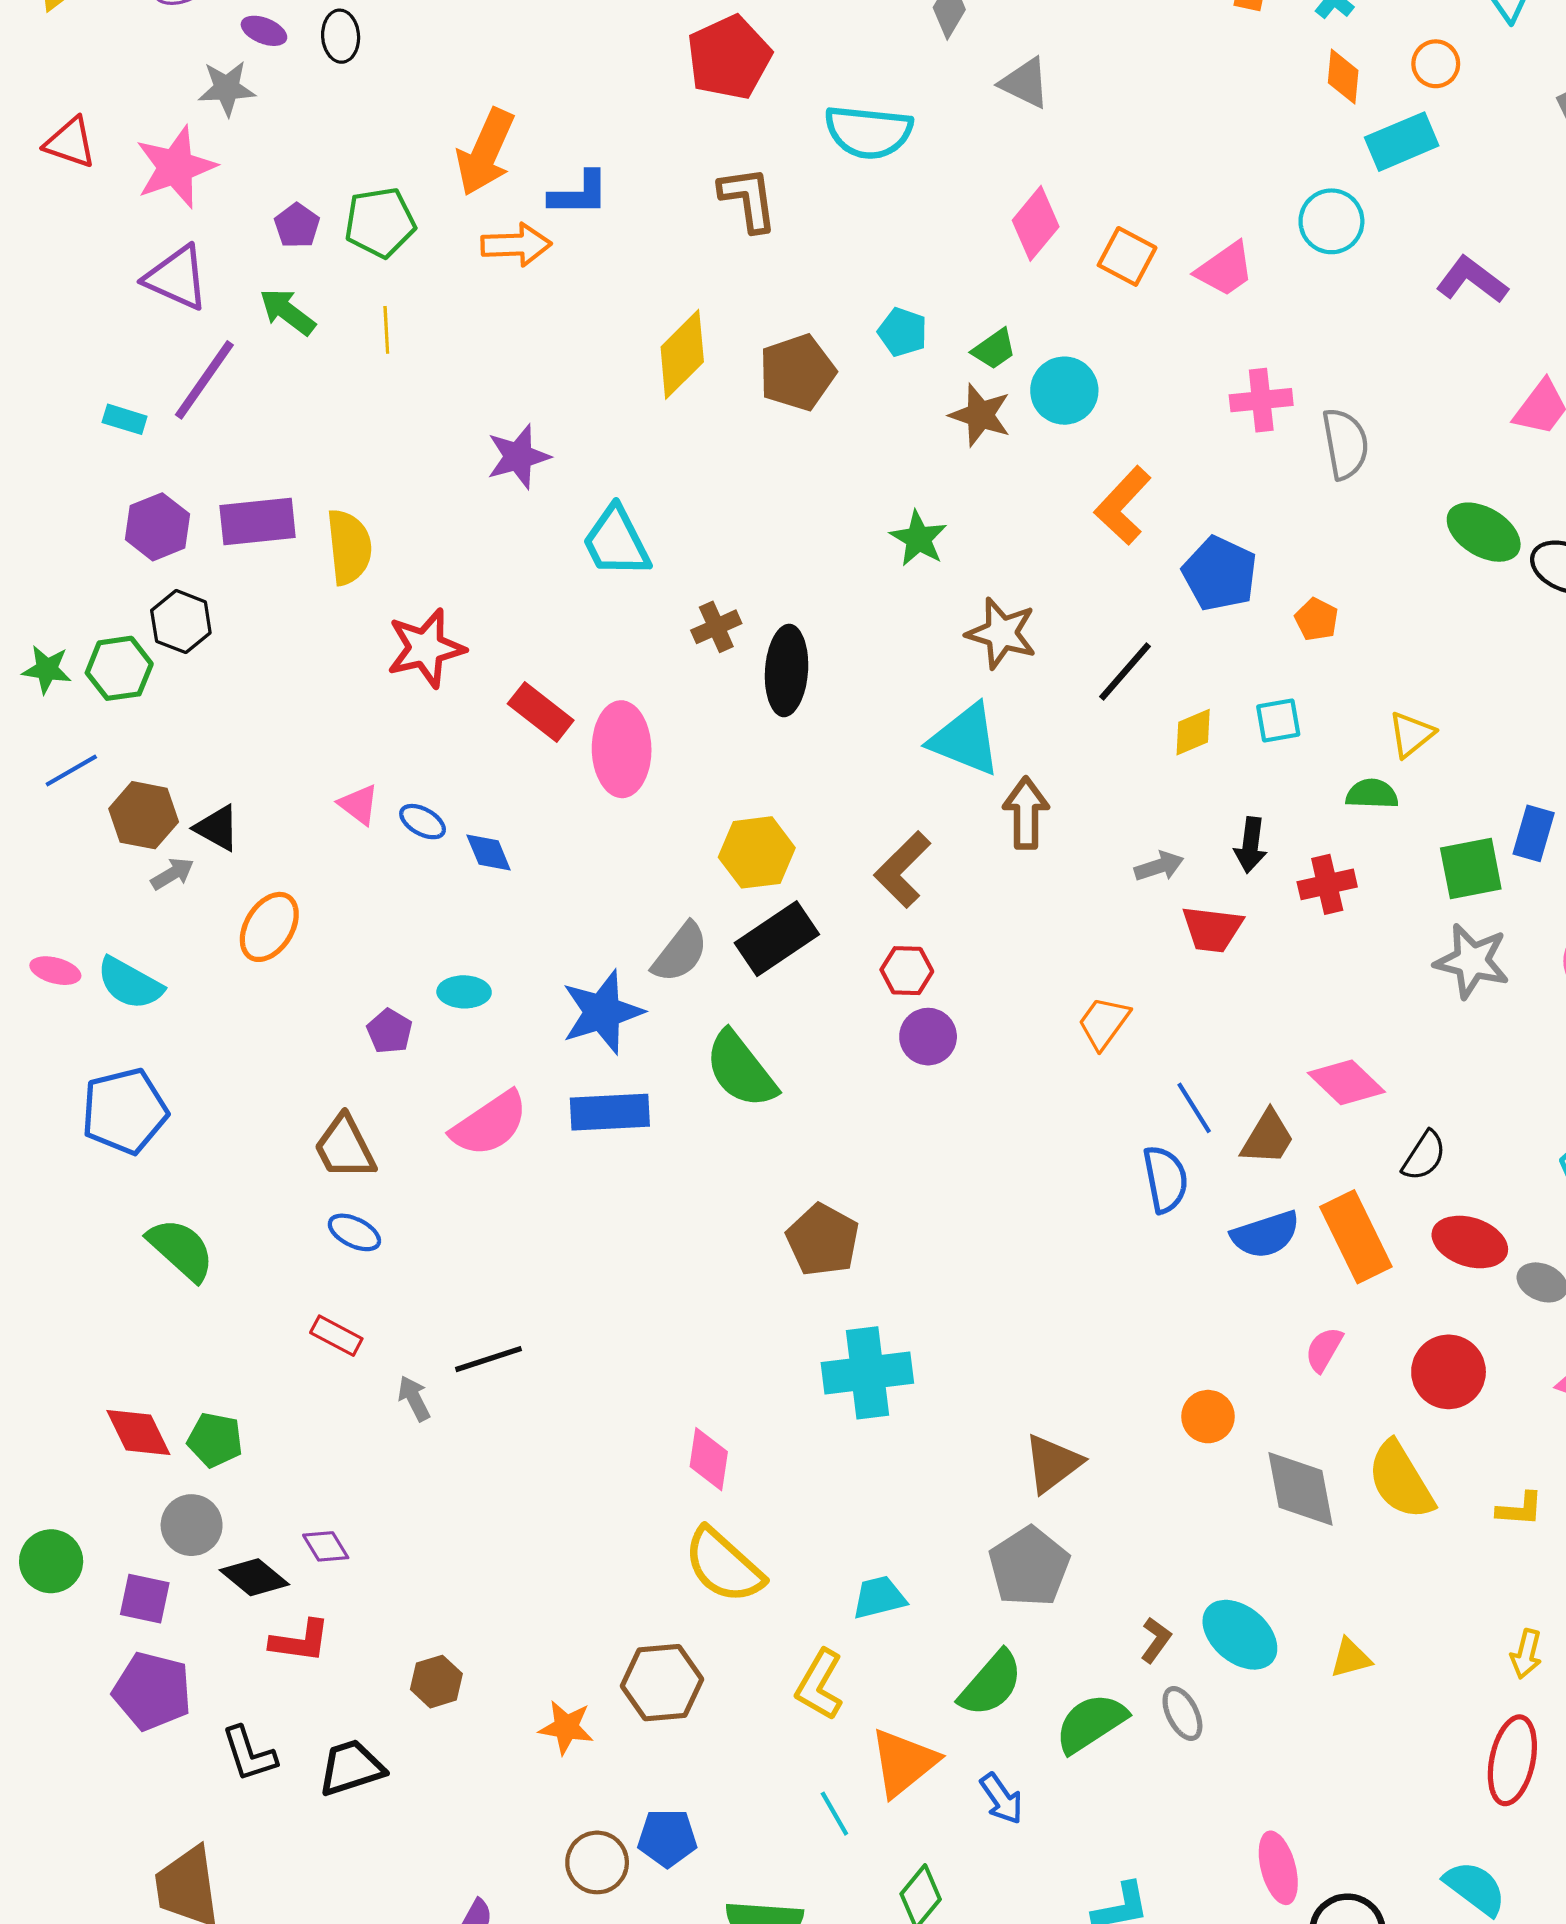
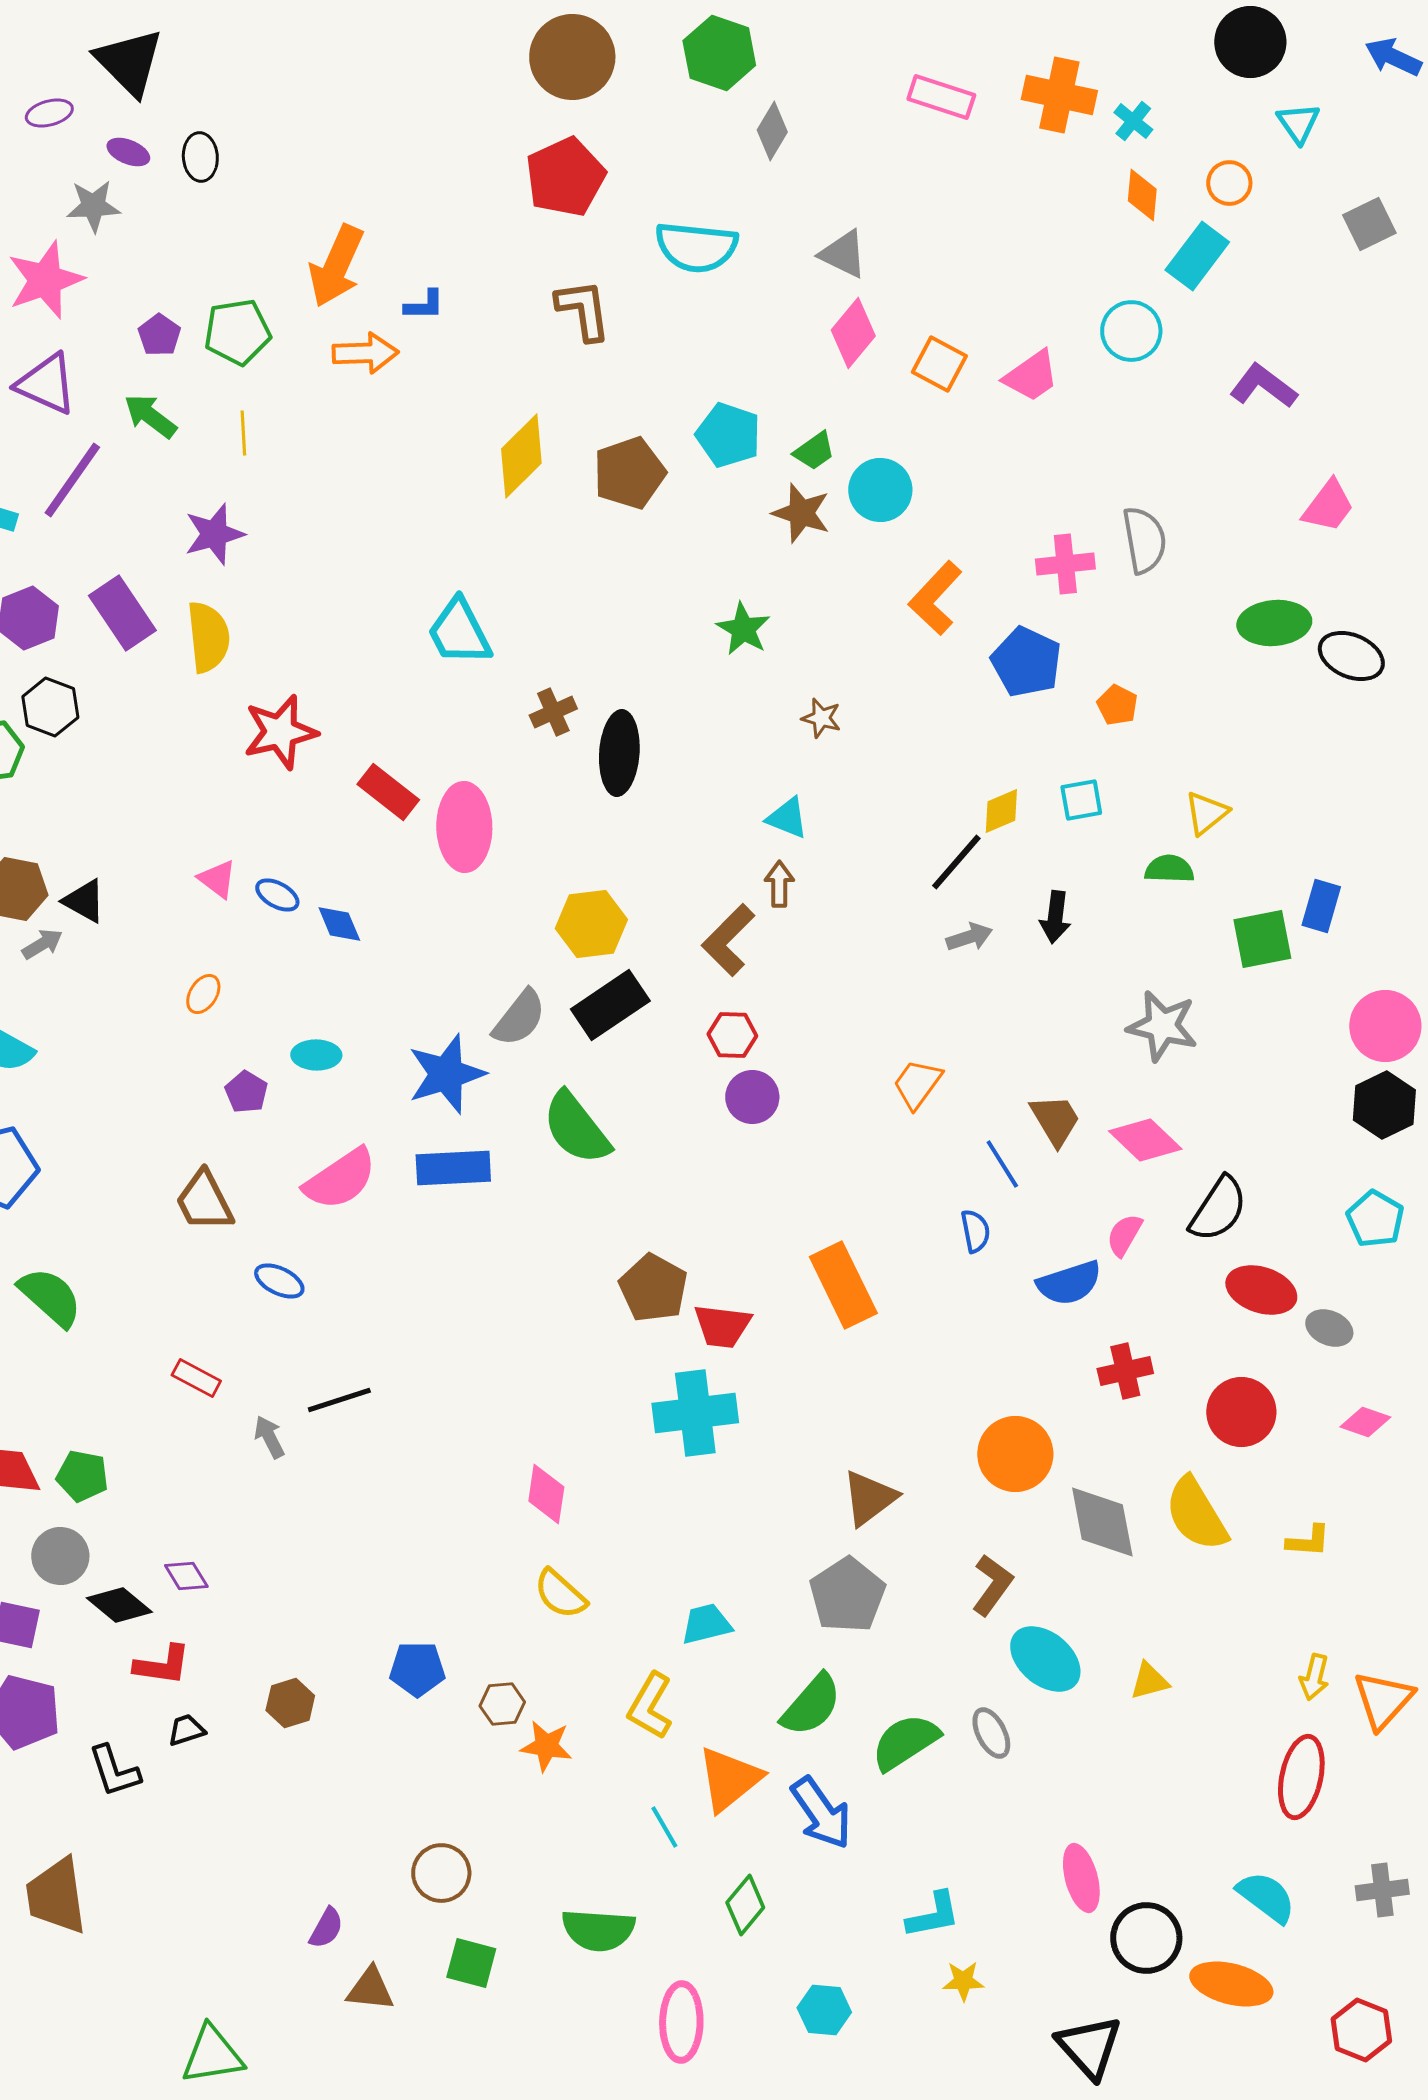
gray triangle: (1025, 83) -> (843, 254), moved
cyan rectangle: (1402, 142) -> (1197, 256), turned -30
blue L-shape: (579, 194) -> (424, 305), size x0.7
cyan pentagon: (903, 332) -> (728, 435), size x1.4
pink cross: (1261, 400) -> (1065, 564), moved
purple star: (518, 457) -> (214, 534), moved
purple rectangle: (258, 521) -> (122, 613), turned 62
green ellipse: (1484, 532) -> (1274, 623), turned -36
brown star: (1002, 633) -> (821, 718), size x0.6
black line: (1125, 672) -> (956, 862), moved
cyan triangle: (965, 740) -> (787, 818), size x0.6
brown arrow: (1026, 813) -> (779, 884), moved, size x0.7
red cross: (1327, 884) -> (1125, 1371), moved
orange ellipse: (269, 927) -> (203, 994), moved, size x0.6
red trapezoid: (1212, 929) -> (722, 1326), moved
gray star: (1472, 961) -> (1162, 1026), moved
brown trapezoid: (1268, 1138) -> (1055, 1120), moved, turned -62
black semicircle: (1424, 1156) -> (1218, 1209), size x1.4
blue semicircle: (1165, 1179) -> (975, 1231), size x0.7
blue ellipse: (354, 1232) -> (279, 1281), moved
orange rectangle: (1356, 1237) -> (843, 1285), moved
pink semicircle: (1324, 1349) -> (1124, 1235), moved
orange circle: (1208, 1417) -> (1015, 1454), size x1.5
yellow semicircle: (724, 1566) -> (560, 1594), size x0.7
brown L-shape: (1156, 1640) -> (992, 1585), moved, size x1.4
brown hexagon: (662, 1683) -> (502, 1704), size x0.6
orange star: (566, 1727) -> (546, 1746), moved
black trapezoid: (351, 1768) -> (186, 1730), moved, size x0.6
blue arrow: (1002, 1799) -> (821, 1813), size x1.5
blue pentagon: (667, 1838) -> (417, 1669), moved

